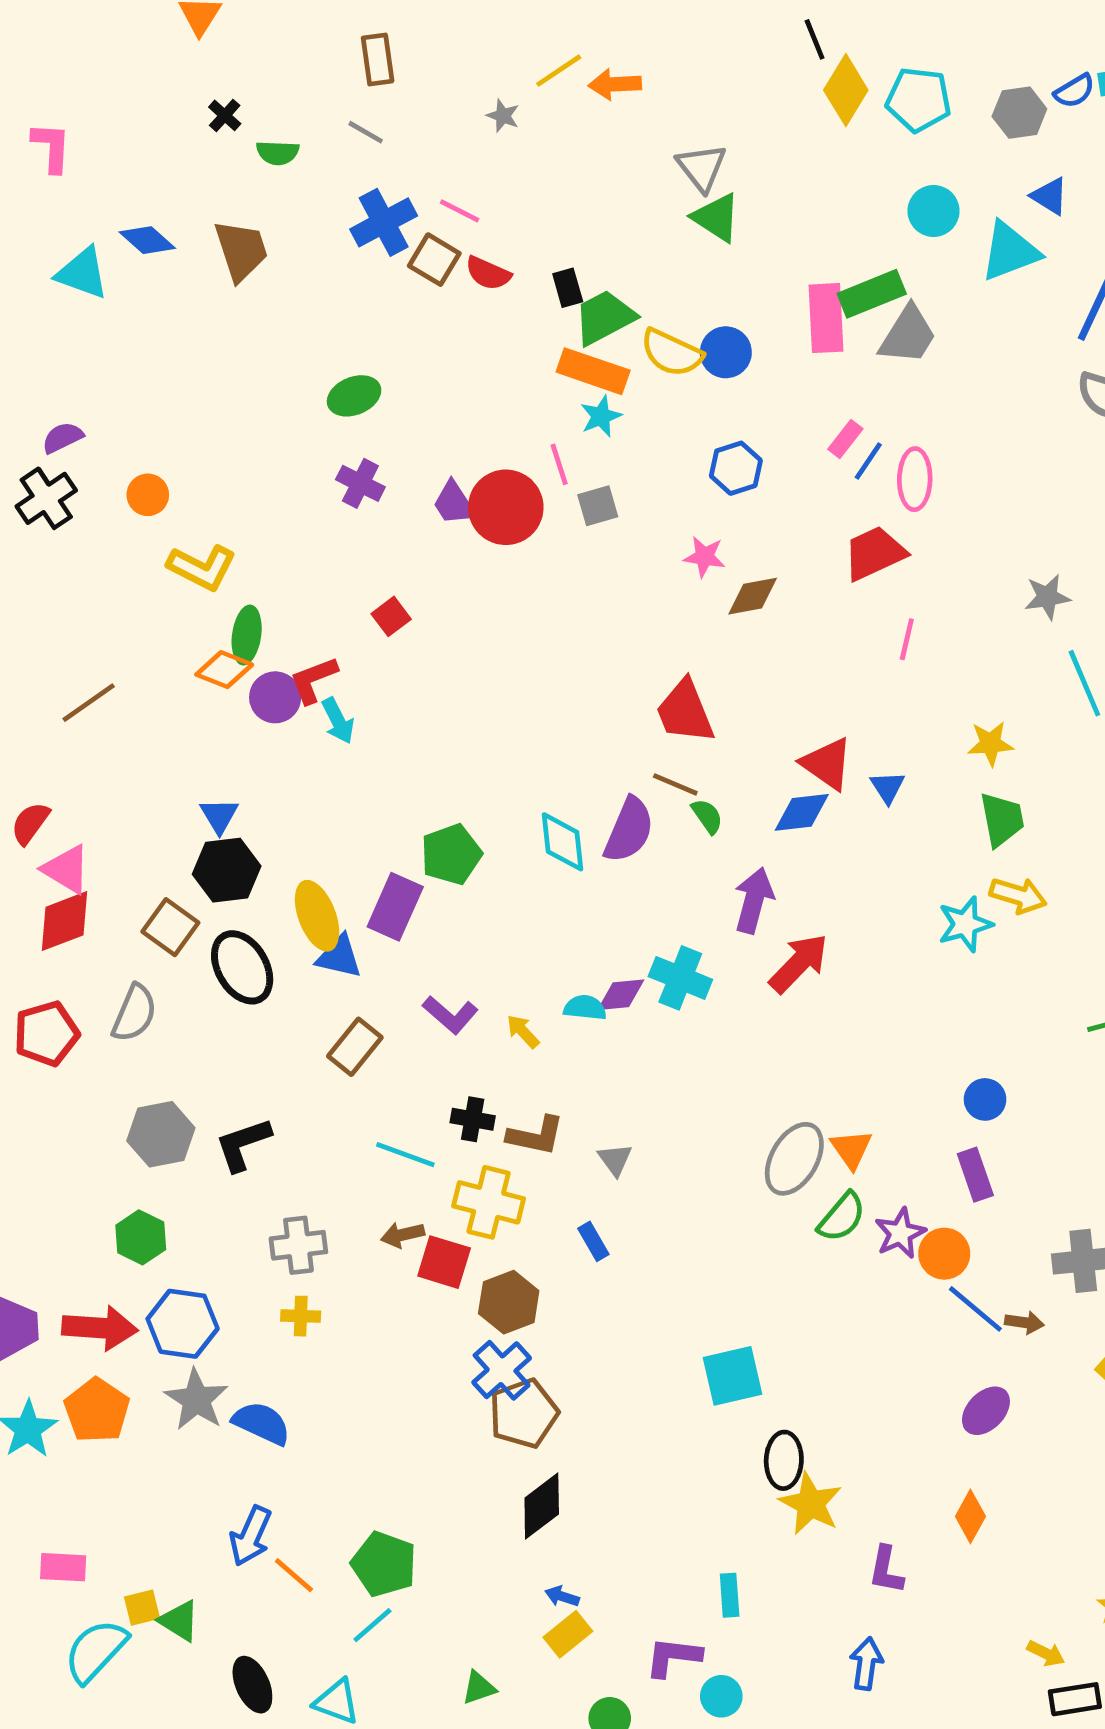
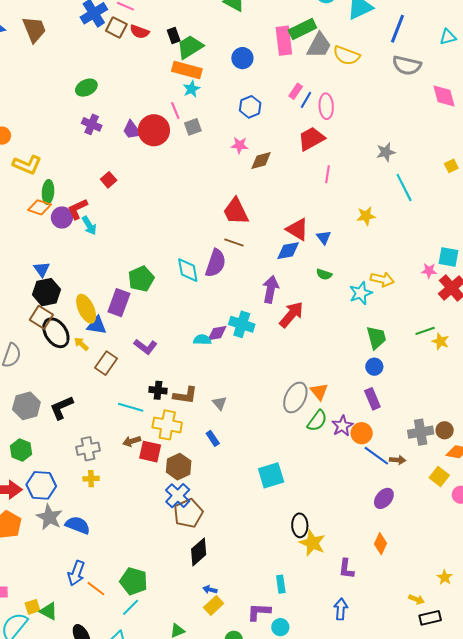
yellow semicircle: (672, 353) -> (346, 55), moved
green semicircle: (707, 816) -> (324, 274), moved, turned 147
green trapezoid: (1002, 819) -> (376, 338), moved
brown square: (170, 927) -> (41, 317), moved
yellow arrow: (523, 1031) -> (81, 344), moved
cyan square: (732, 1376) -> (271, 475), moved

